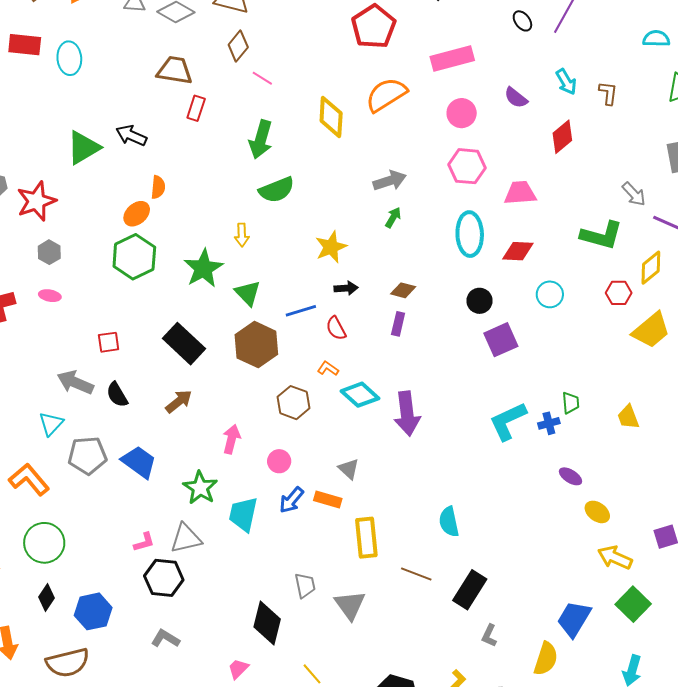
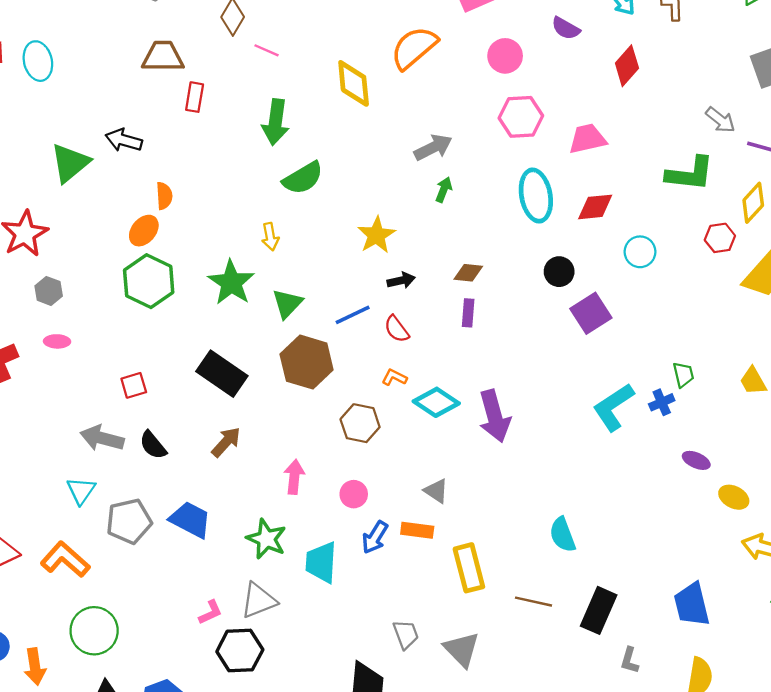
green triangle: (248, 293) -> (287, 304), turned 36
blue trapezoid: (574, 619) -> (692, 604), moved, turned -36

